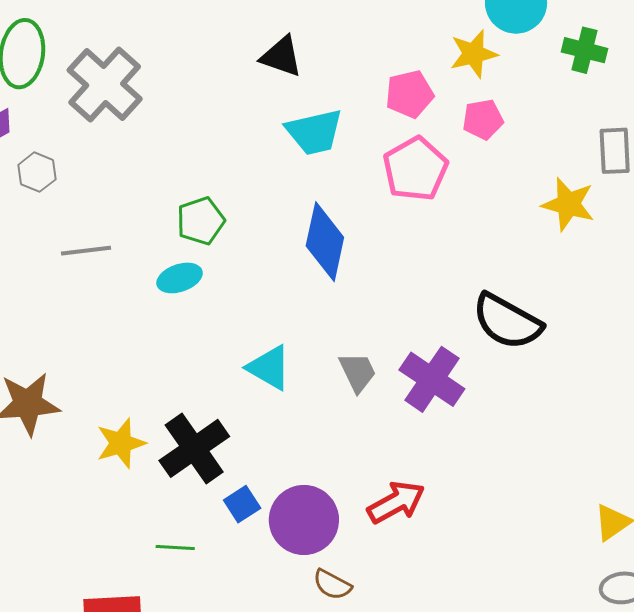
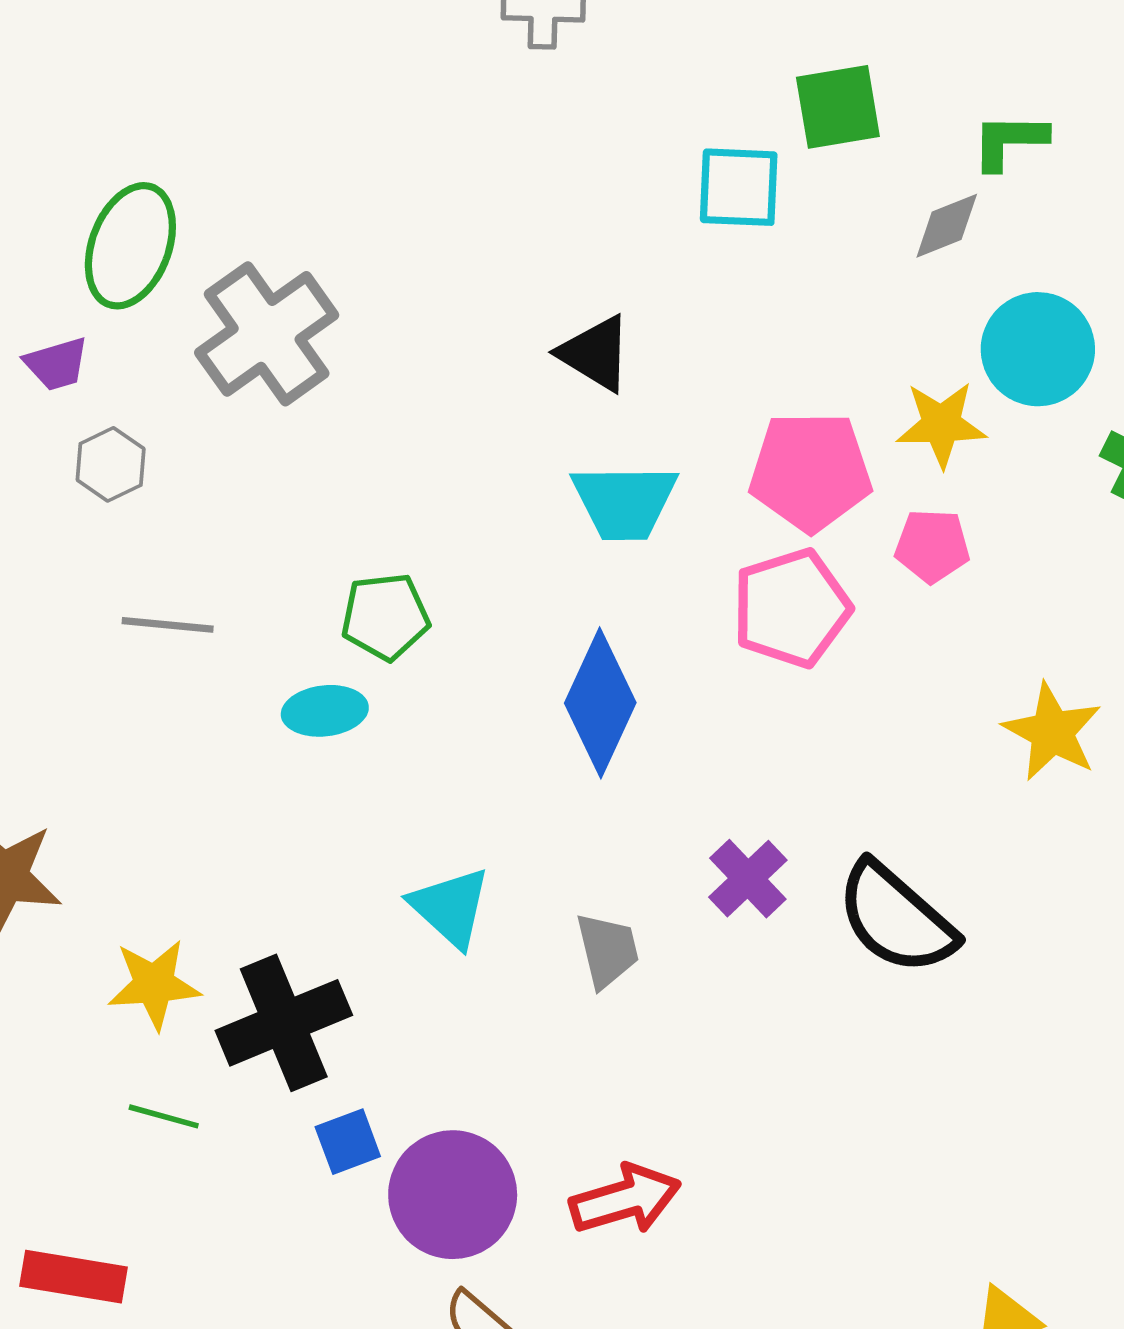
pink pentagon: (410, 94) -> (810, 471), size x1.4
purple cross: (432, 379) -> (748, 879), moved, size x0.7
green line: (175, 548) -> (164, 1116), moved

